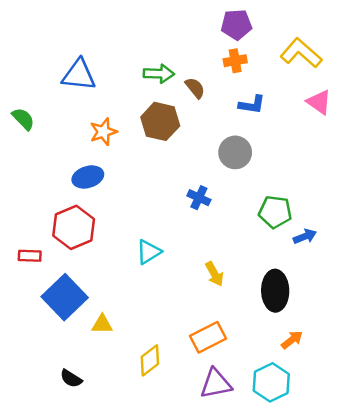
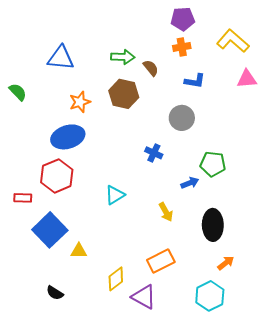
pink triangle: (319, 102) -> (247, 79), turned -40
blue ellipse: (88, 177) -> (68, 137), size x1.4
blue arrow: (305, 236) -> (190, 183), moved
purple triangle: (216, 384) -> (144, 297), moved, turned 40

